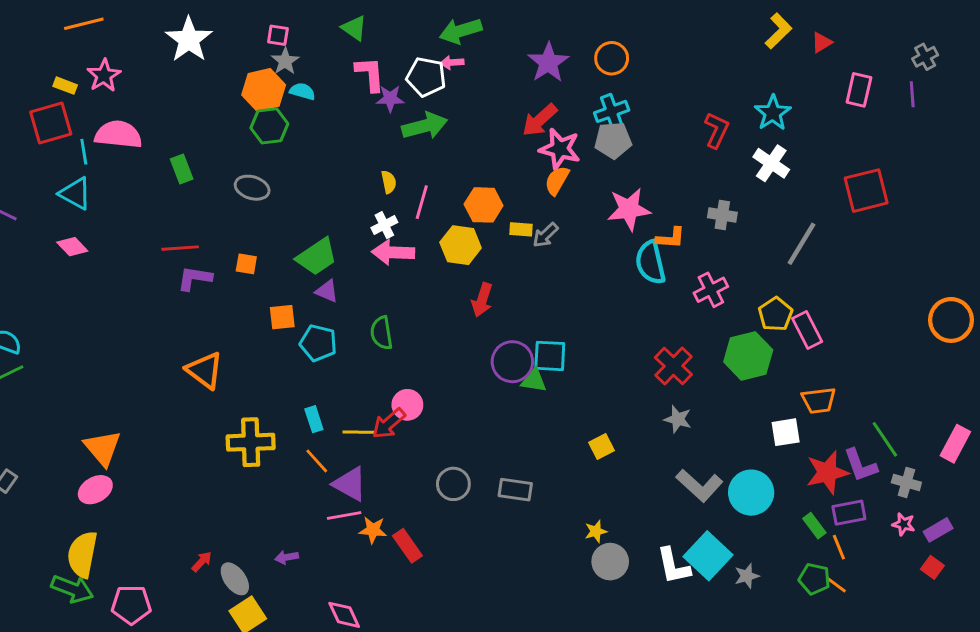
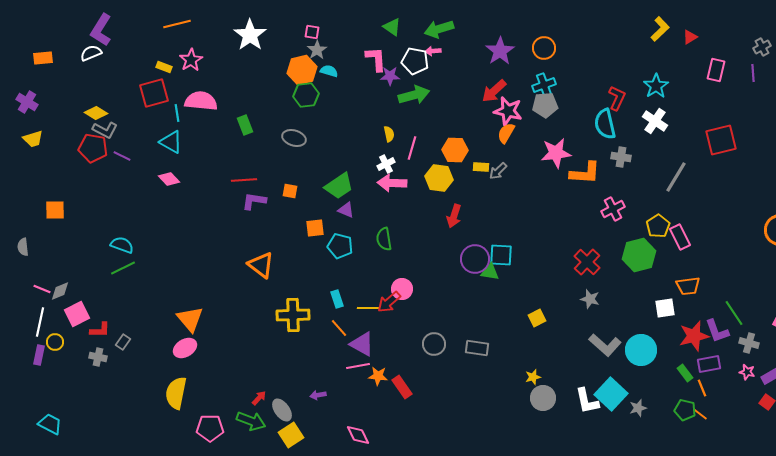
green triangle: (354, 28) -> (392, 27), moved
orange L-shape: (671, 238) -> (585, 173), size x1.5
cyan semicircle: (650, 262) -> (605, 124), moved
green arrow: (72, 589) -> (251, 421), moved

